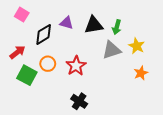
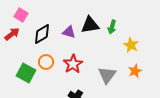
purple triangle: (67, 23) -> (69, 32), moved
gray triangle: (112, 50) -> (107, 75), moved, turned -36
red arrow: (17, 52) -> (12, 34), moved

